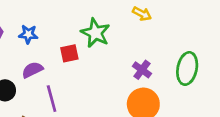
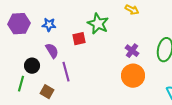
purple semicircle: (32, 70) -> (52, 51), turned 84

